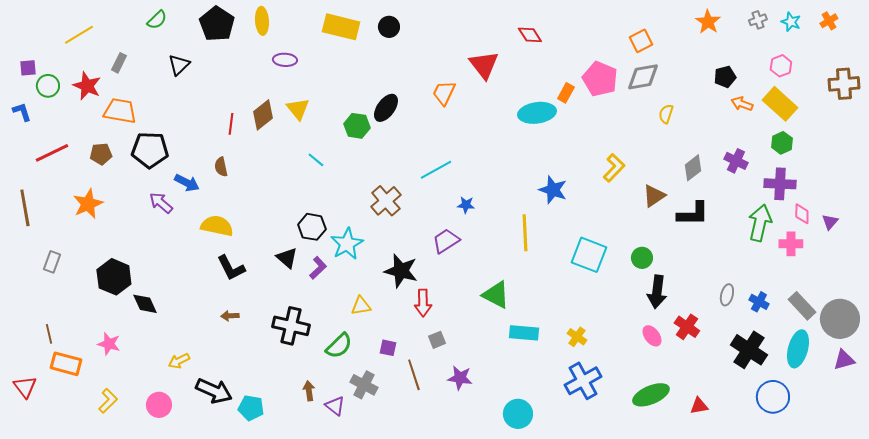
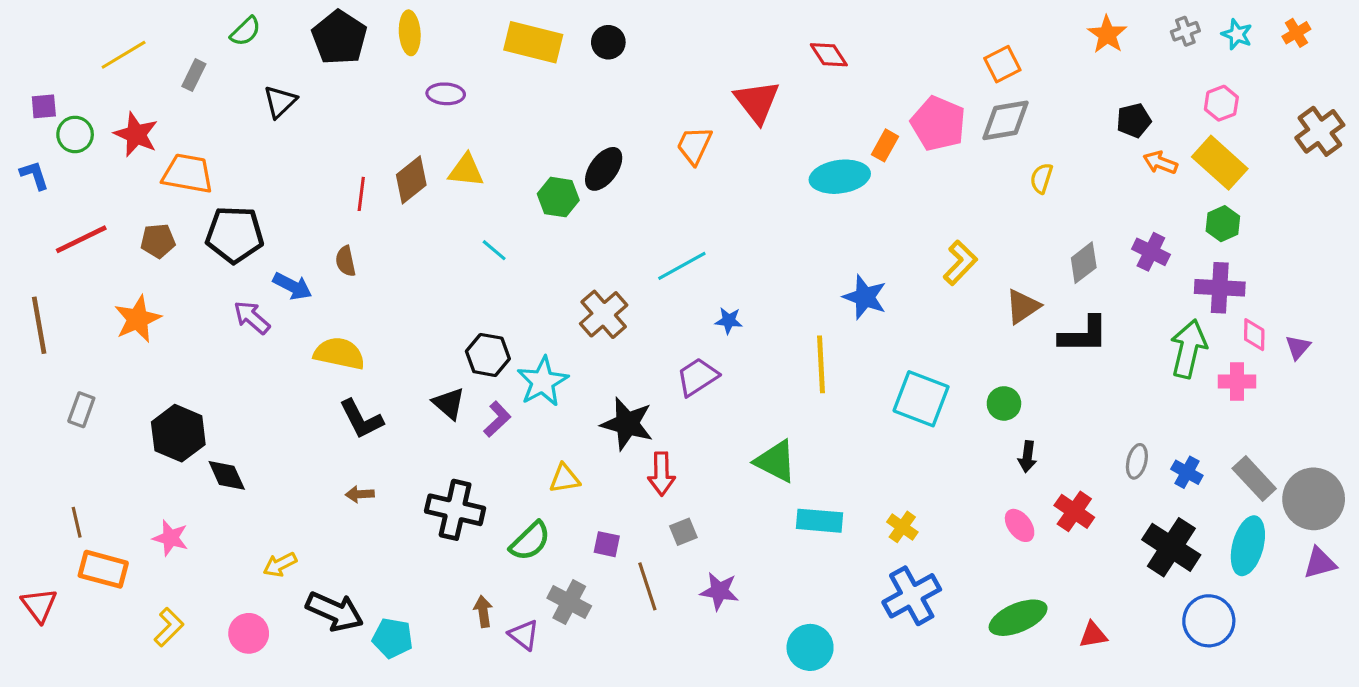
gray rectangle: (119, 63) -> (194, 75), moved
brown cross: (844, 84) -> (1320, 131), turned -32
yellow triangle: (298, 109) -> (466, 170), turned -45
black arrow: (657, 292) -> (1027, 457), size x0.6

